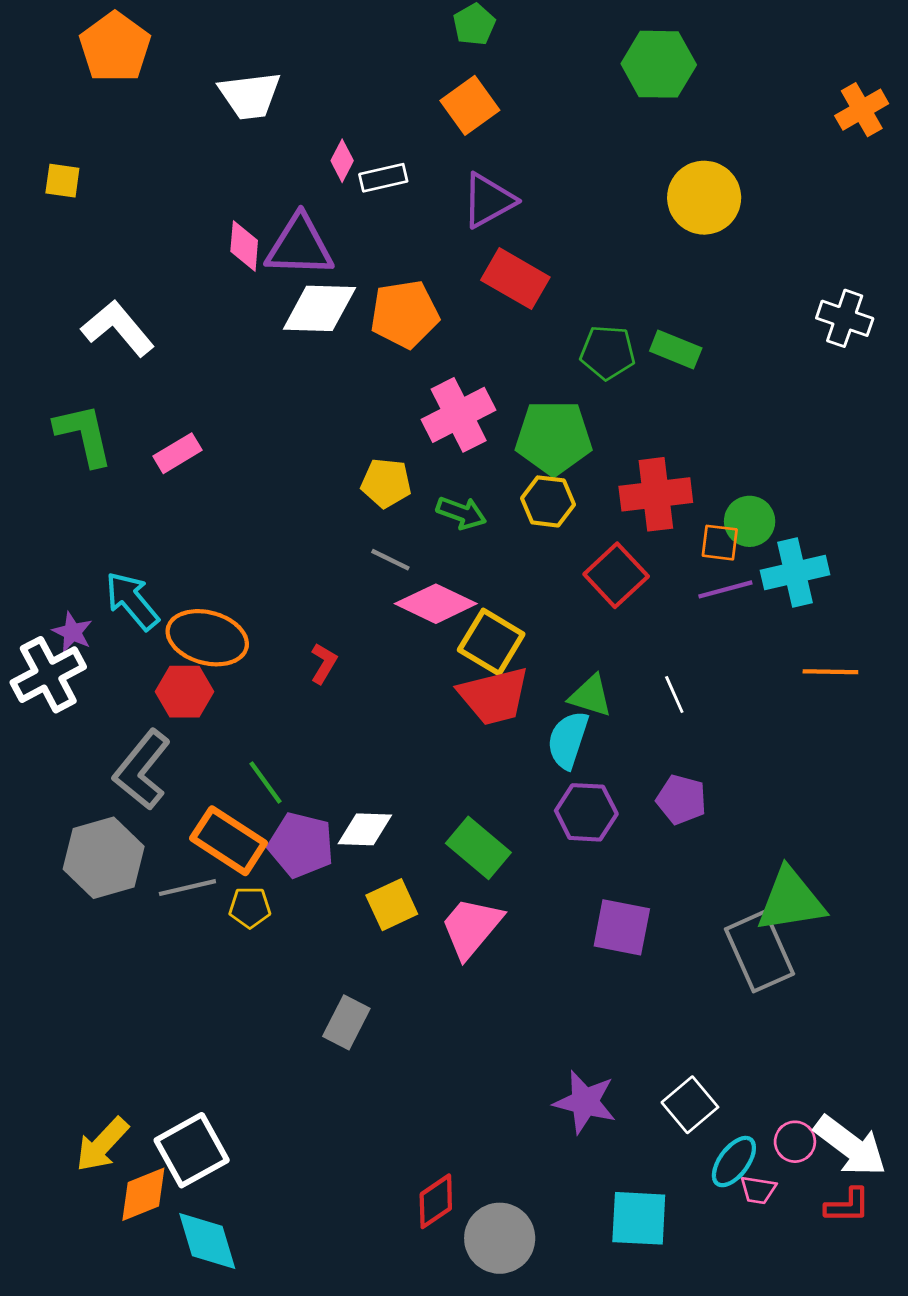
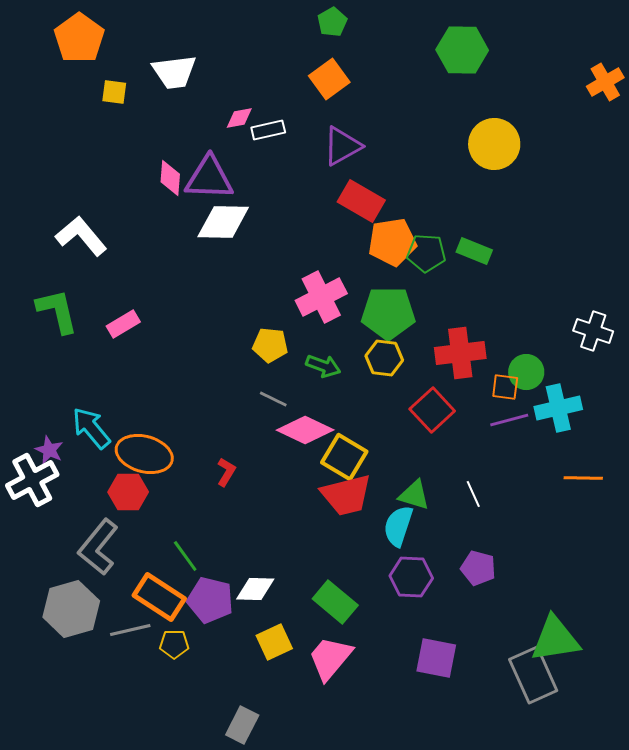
pink diamond: (342, 161) -> (239, 118), turned 52
yellow square: (62, 181) -> (114, 92), moved
orange pentagon: (405, 314) -> (392, 242), moved
white cross: (845, 318) -> (593, 331), moved

